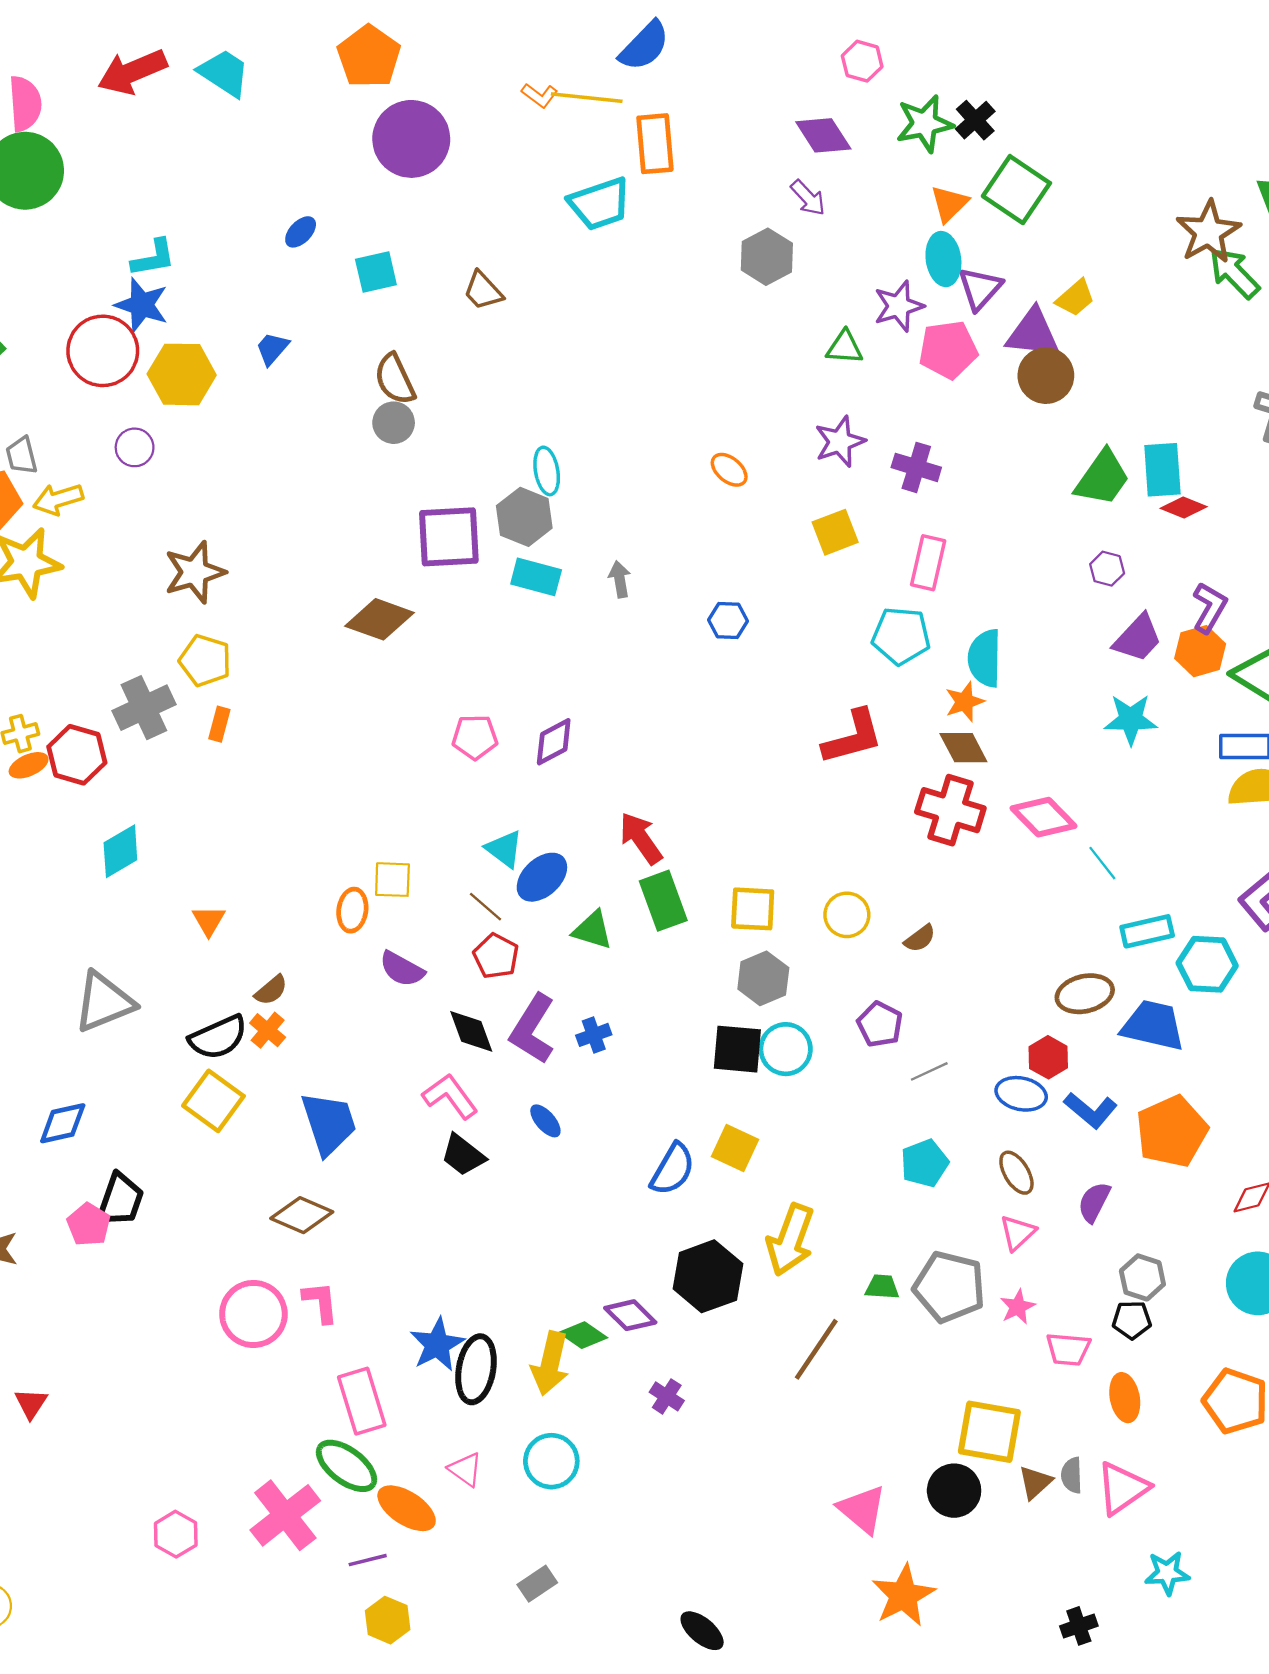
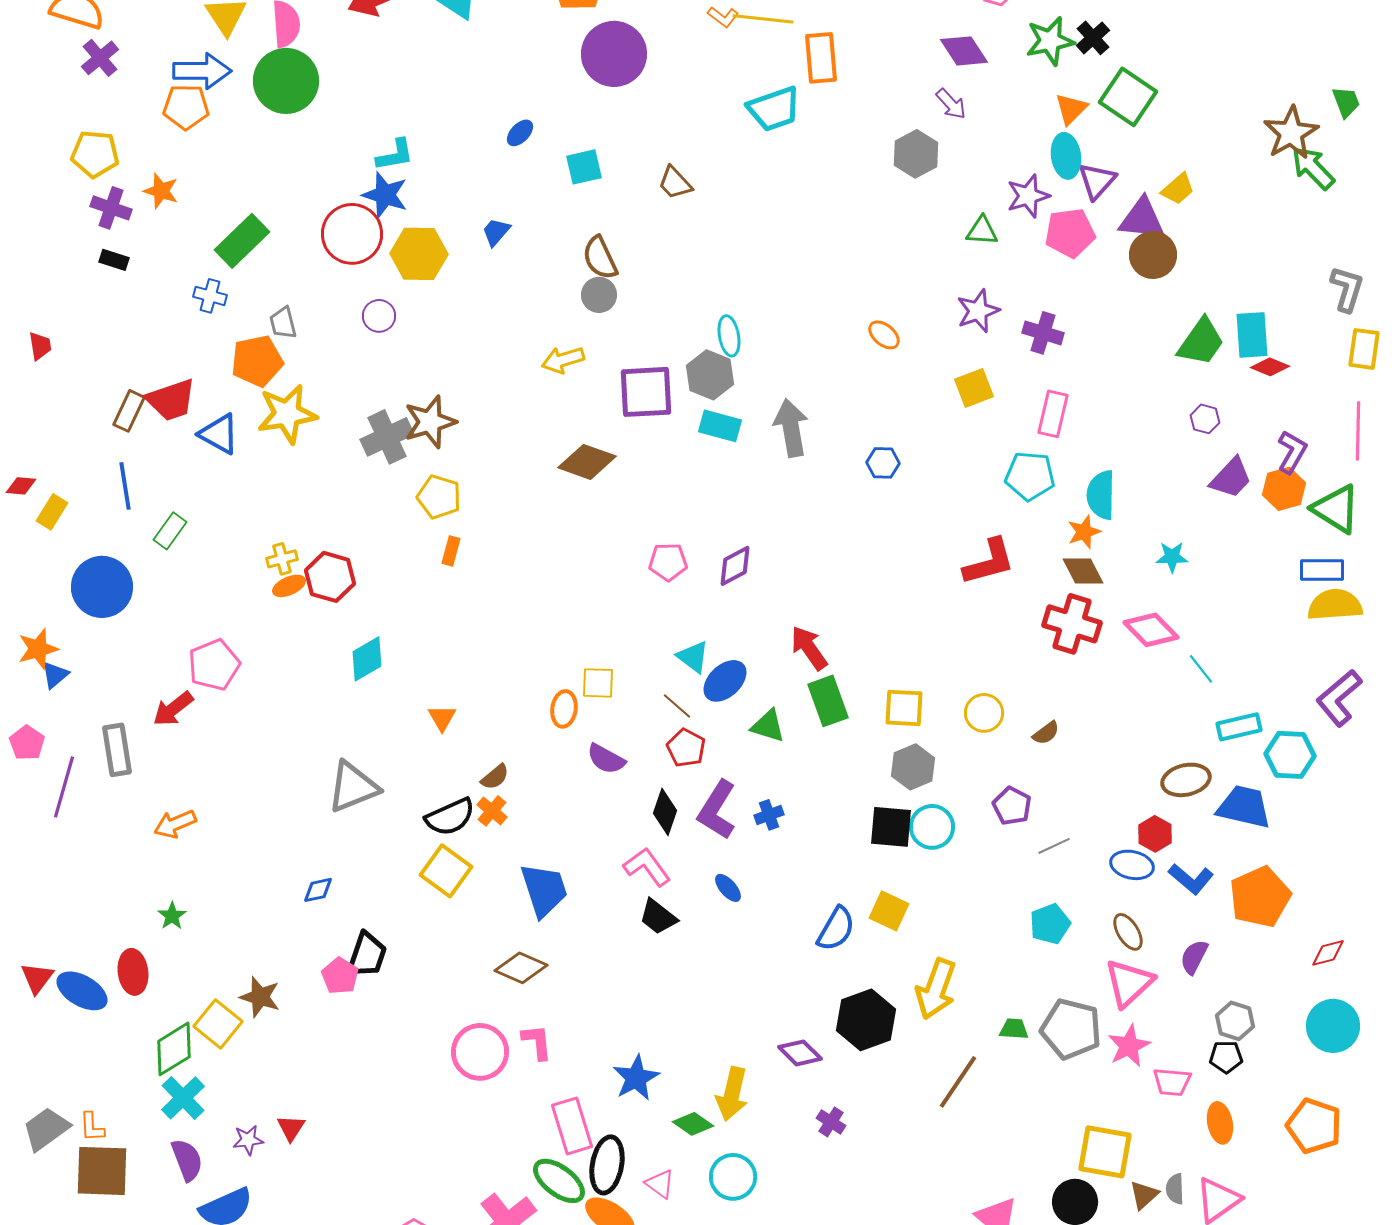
yellow arrow: (58, 499) -> (563, 360), moved
gray arrow: (620, 579) -> (791, 428), size x1.8
gray cross: (144, 708) -> (387, 437), moved
cyan star: (1131, 719) -> (1172, 557), moved, size x0.7
black diamond: (471, 1031) -> (665, 812), turned 39
blue diamond: (63, 1123) -> (318, 890), size x0.7
pink triangle: (1018, 1233) -> (1129, 983), size x1.6
pink star: (1018, 1307) -> (1129, 1046), size x1.4
green diamond: (583, 1335) -> (693, 1124), moved
black ellipse: (476, 1369) -> (607, 1165), moved

